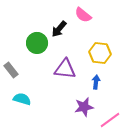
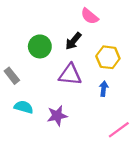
black arrow: (59, 29) -> (73, 41), moved
purple star: (84, 107) -> (57, 116), moved

